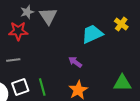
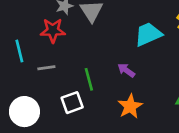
white square: (20, 87) -> (72, 103), moved
green line: (42, 87) -> (89, 79), moved

